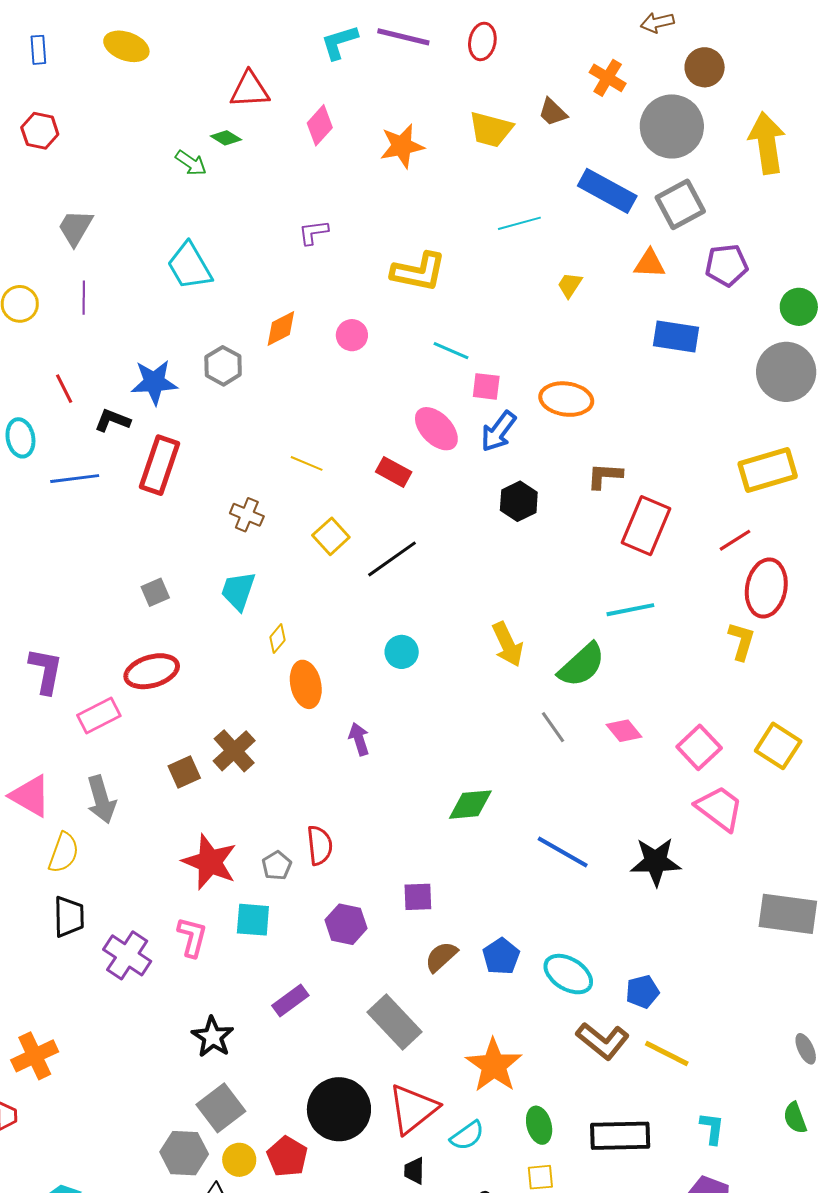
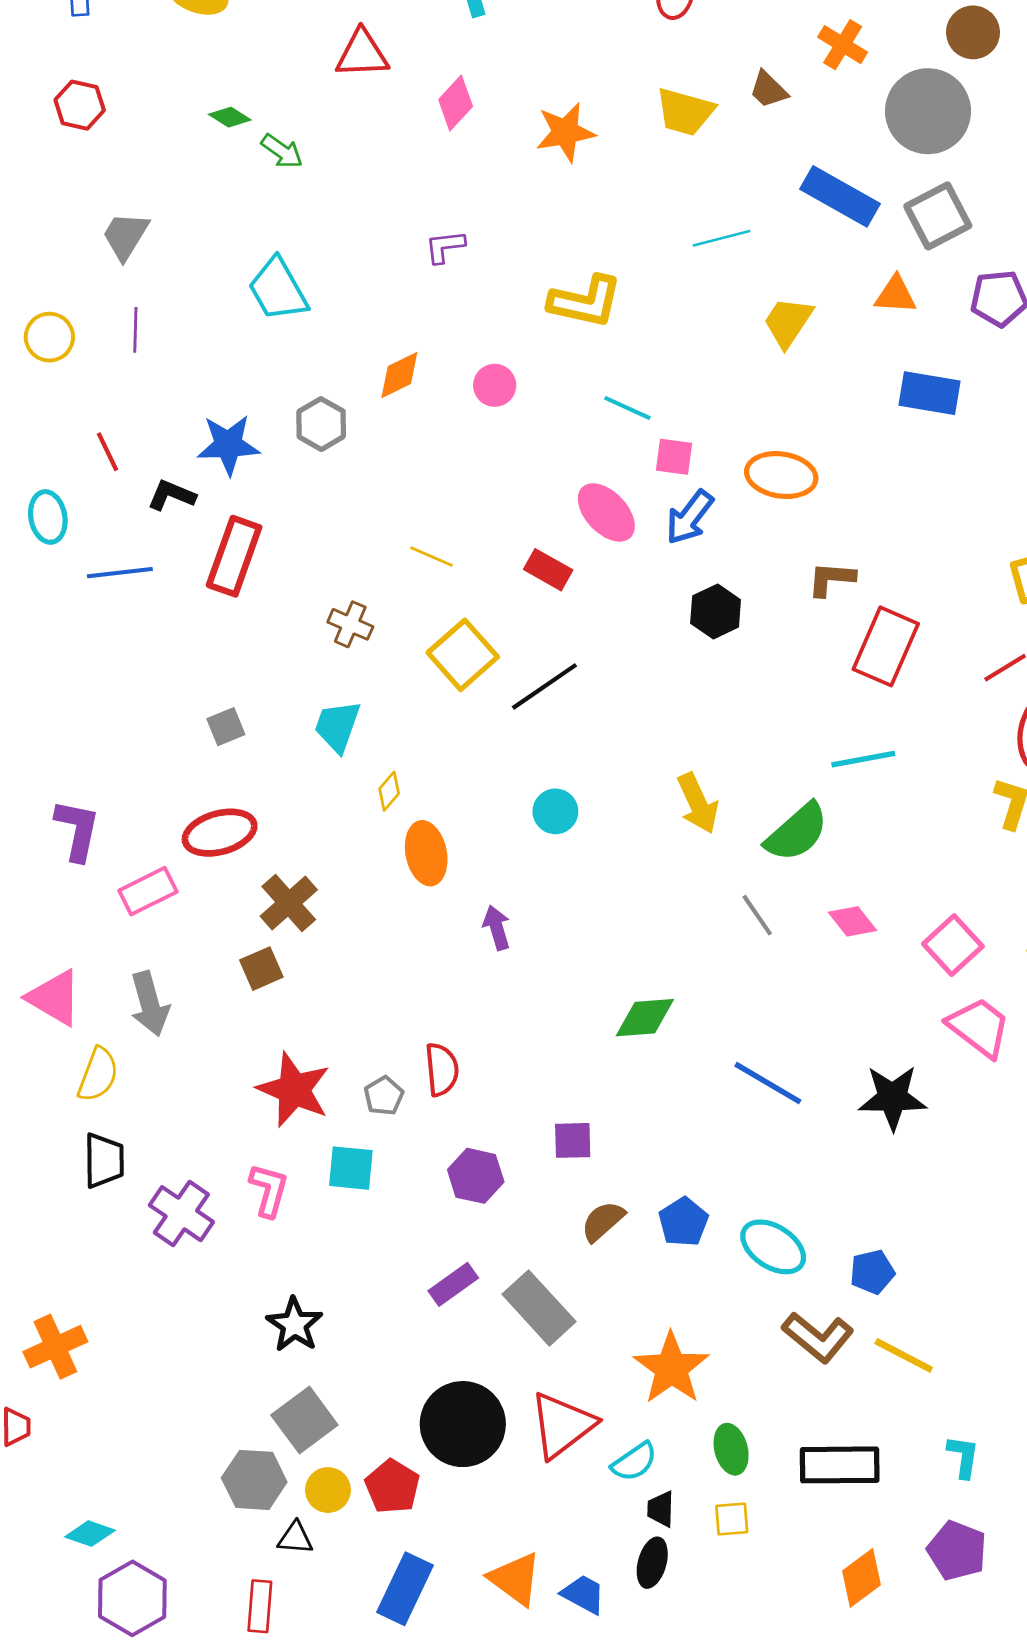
green diamond: (226, 138) -> (230, 117), moved
yellow trapezoid: (570, 285) -> (788, 322), size x1.5
yellow square: (331, 536) -> (463, 655), size x1.4
brown cross: (234, 751) -> (289, 903), moved
purple rectangle: (290, 1000) -> (453, 1284), moved
black trapezoid: (414, 1171) -> (661, 1509), moved

